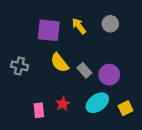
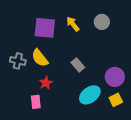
yellow semicircle: (59, 63) -> (40, 58), moved
purple circle: (109, 75) -> (115, 77), moved
red star: (63, 104) -> (46, 83), moved

